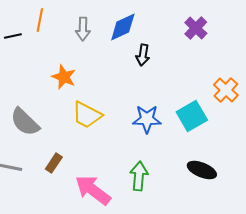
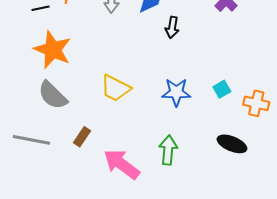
orange star: (64, 77) -> (53, 50), moved, size x1.5
orange cross: (226, 90) -> (256, 103), moved, turned -30
cyan square: (192, 116) -> (222, 89), size x0.6

